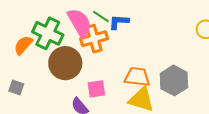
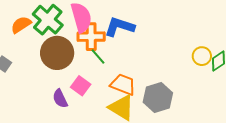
green line: (101, 16) -> (98, 57), moved
blue L-shape: (119, 22) -> (119, 27), size x1.4
pink square: (96, 89) -> (81, 86), turned 30

